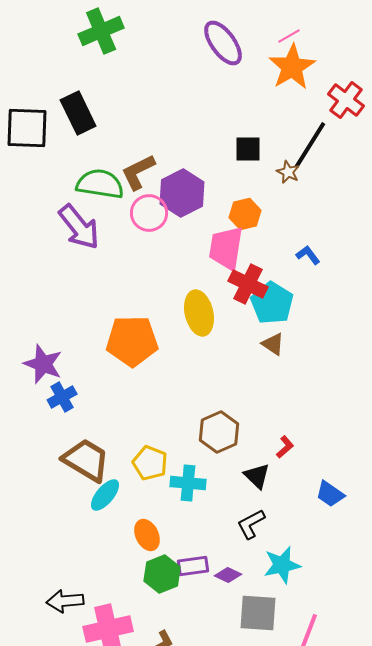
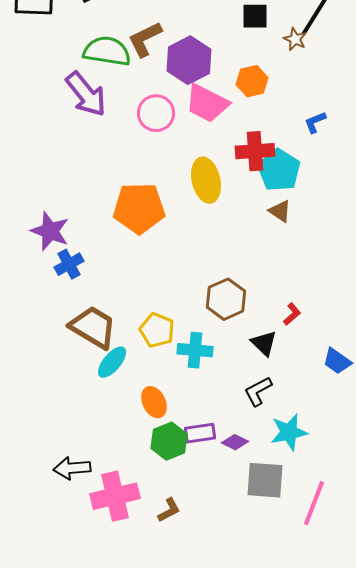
pink circle: (149, 213) -> (156, 113), moved
pink trapezoid: (226, 248) -> (207, 103), moved, turned -72
blue L-shape: (308, 255) -> (315, 122), turned -75
red cross: (248, 284) -> (255, 151), turned -30

